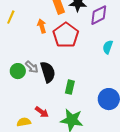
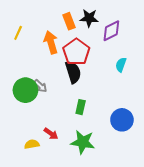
orange arrow: (42, 26) -> (51, 42), size x1.5
green circle: (18, 71) -> (25, 90), size x1.5
black semicircle: (48, 72) -> (73, 72), moved

